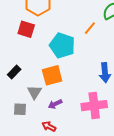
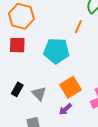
orange square: (52, 75) -> (70, 87), moved
gray triangle: (35, 92) -> (39, 94), moved

